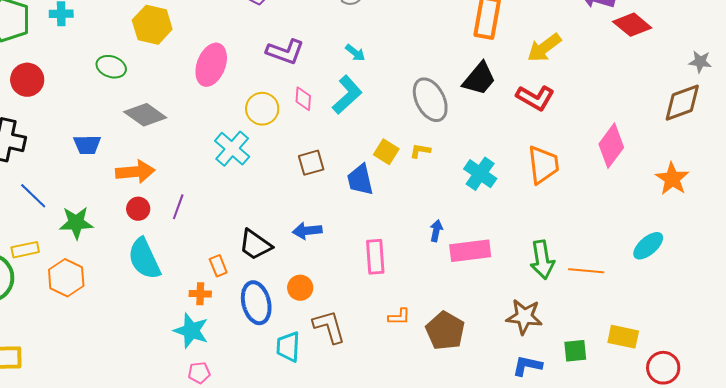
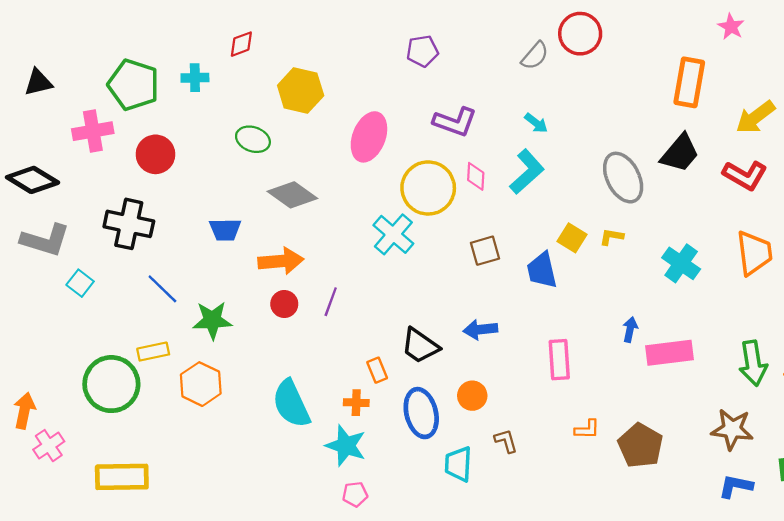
yellow circle: (262, 109) -> (428, 188), size x1.4
cyan semicircle: (144, 259) -> (291, 404), moved
brown L-shape: (329, 327) -> (506, 441), size x0.6

